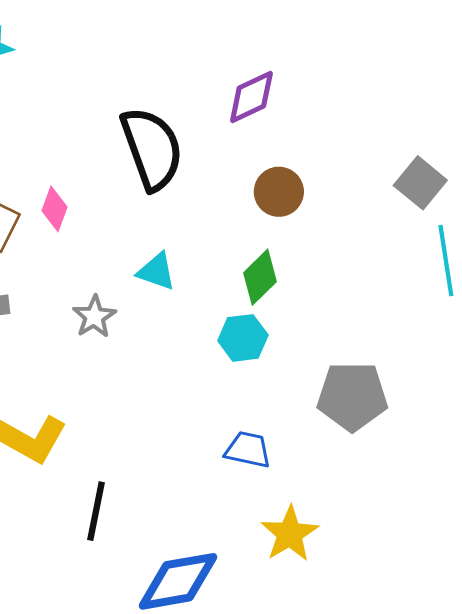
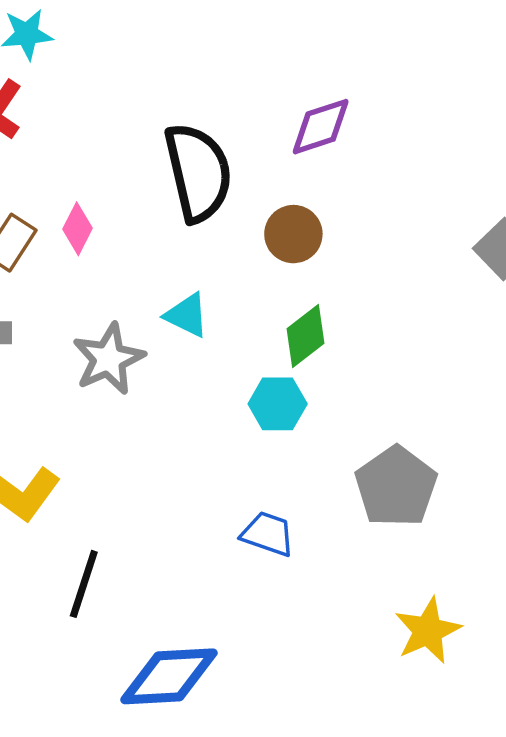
brown circle: (279, 192) -> (293, 234), moved
gray star: (94, 317) -> (109, 359), size x1.4
gray pentagon: (352, 396) -> (396, 487), turned 30
yellow star: (290, 534) -> (428, 631), moved

